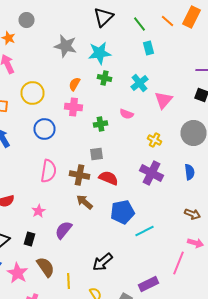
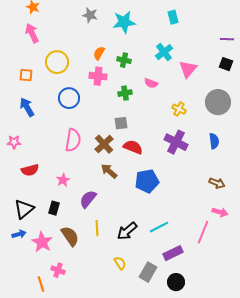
gray star: (66, 46) -> (90, 15), size x0.7
green cross: (104, 78) -> (124, 60), moved
brown cross: (80, 175) -> (104, 144), turned 36
cyan line: (144, 231) -> (159, 227), moved
yellow line: (68, 281) -> (97, 228), moved

